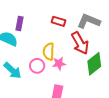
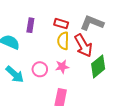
purple rectangle: (20, 23) -> (30, 25), moved
yellow semicircle: (49, 52) -> (63, 41), moved

